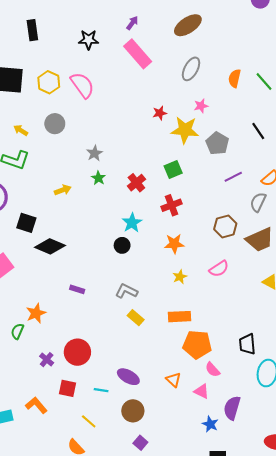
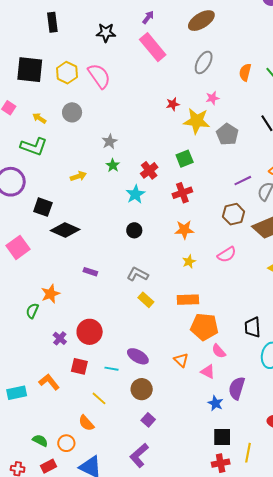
purple line: (233, 177) -> (243, 181), moved
cyan star: (132, 223) -> (135, 194), moved

